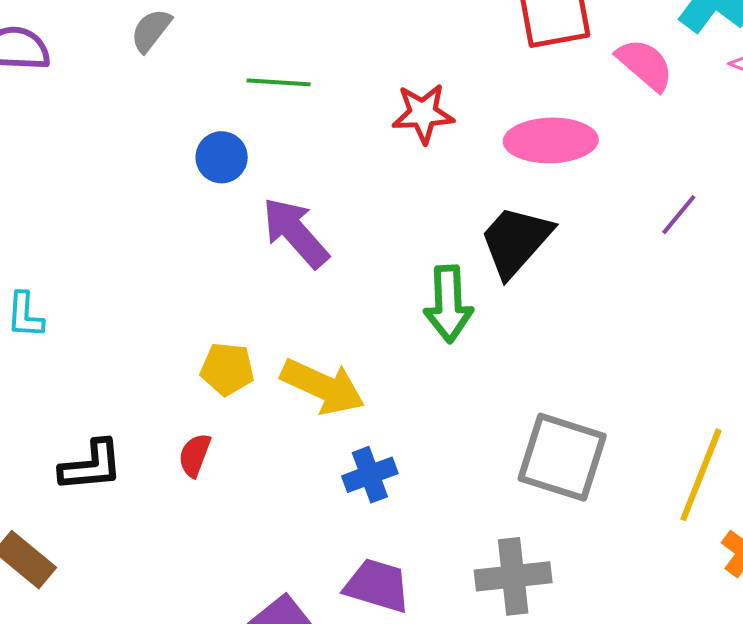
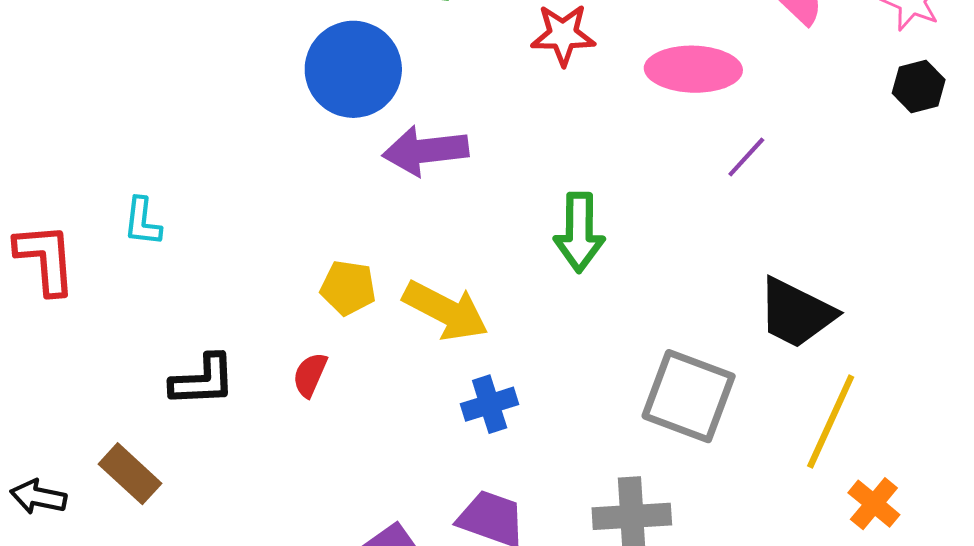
blue circle: (222, 157) -> (353, 69), size x1.8
purple line: (679, 215) -> (746, 157), moved
purple arrow: (295, 233) -> (425, 151), turned -58
black trapezoid: (516, 241) -> (796, 313), moved, turned -108

